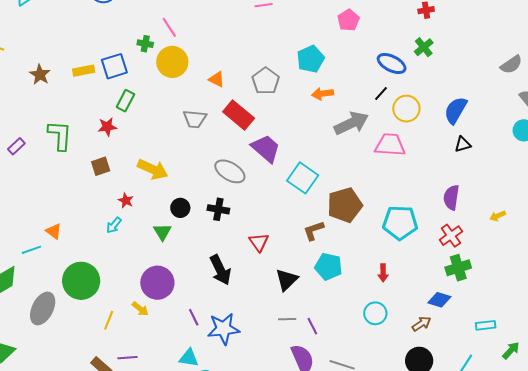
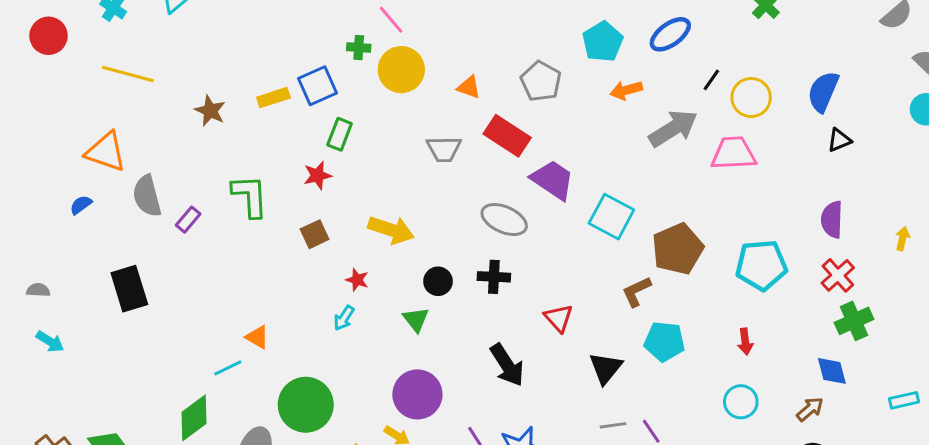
blue ellipse: (392, 64) -> (670, 34), moved, turned -56
yellow arrow: (498, 216) -> (903, 239), turned 133
blue diamond: (439, 300) -> (832, 371), turned 65

